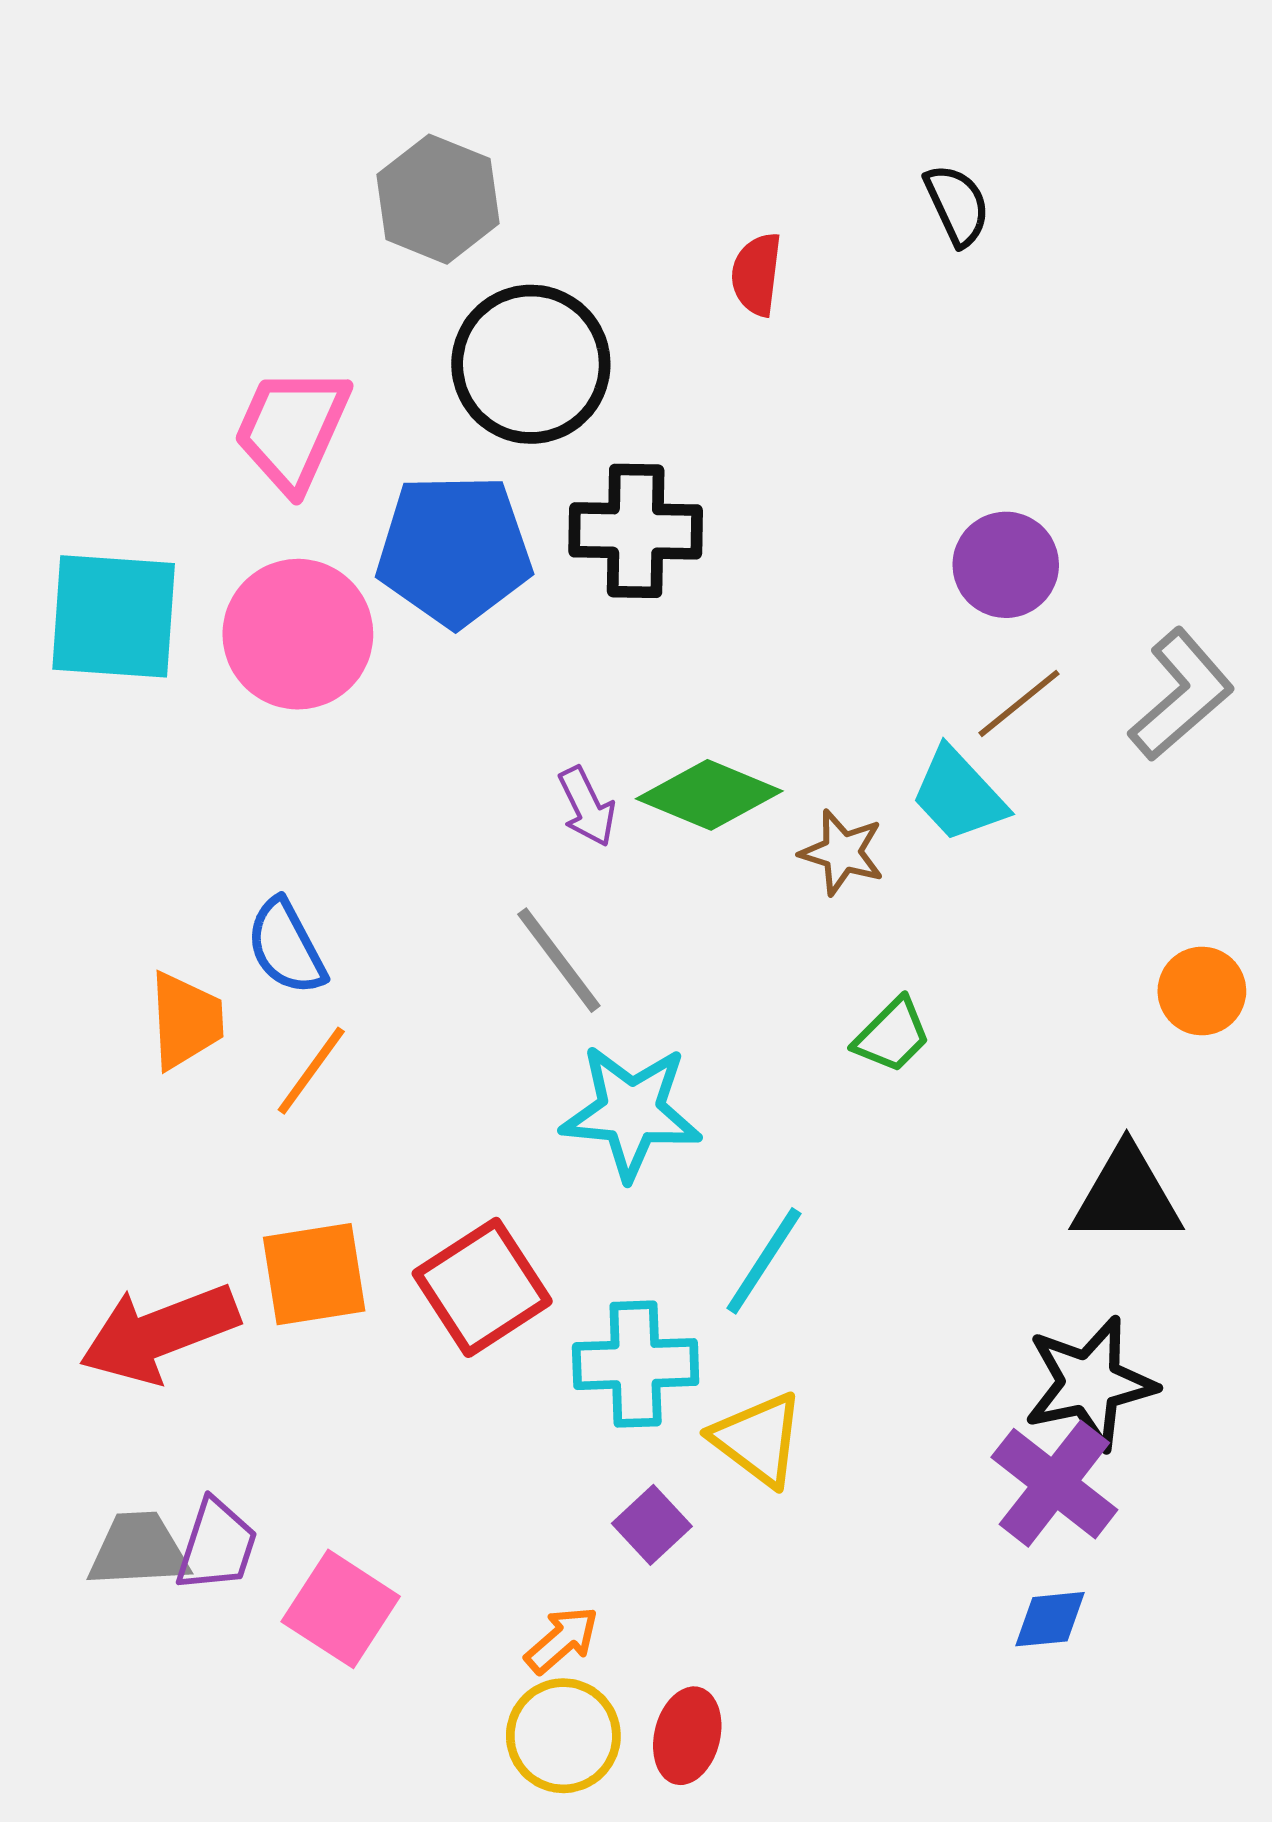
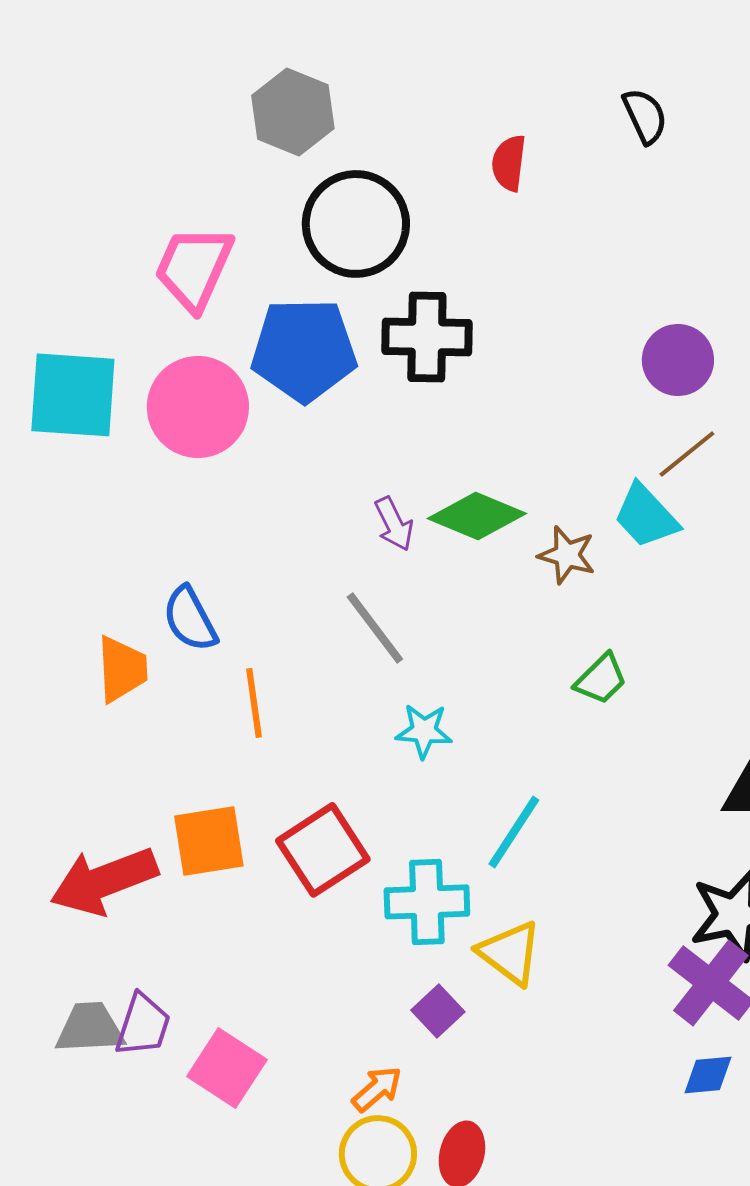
orange line: (311, 1071) -> (254, 703), moved, turned -44
cyan star: (631, 1112) -> (424, 731), size x0.6

